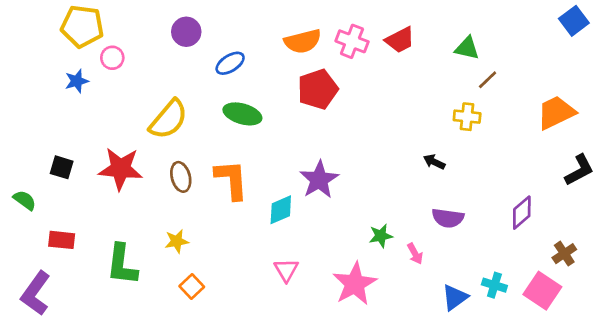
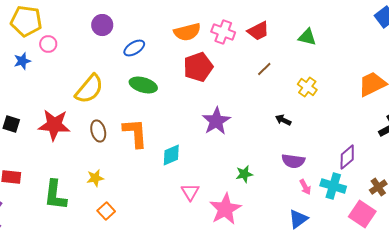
brown line: (488, 80) -> (264, 69), moved
yellow cross: (467, 117) -> (307, 87), turned 30
purple star: (319, 180) -> (216, 121), moved
pink arrow: (415, 254) -> (305, 187), moved
pink triangle: (286, 270) -> (190, 192), moved
cyan cross: (494, 285) -> (333, 186), moved, size x1.4

